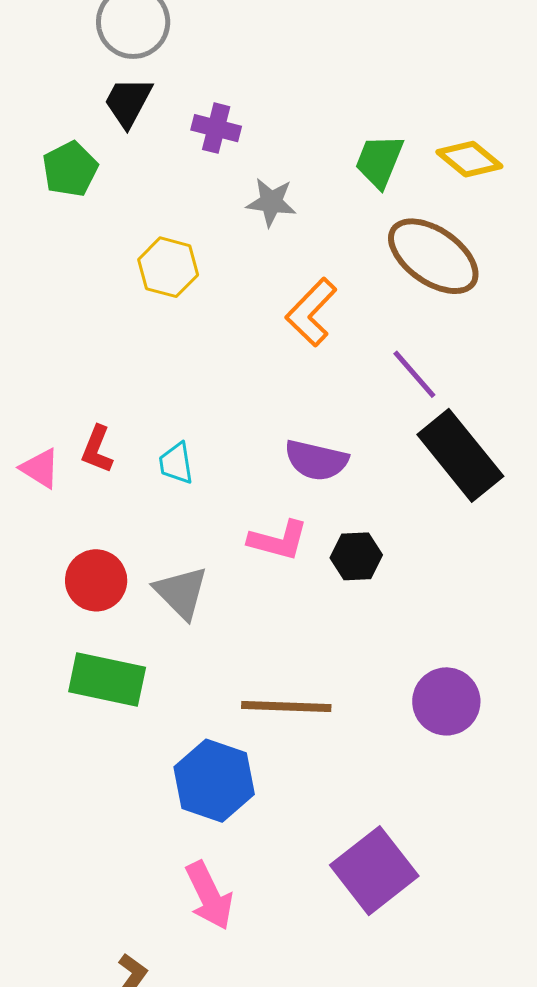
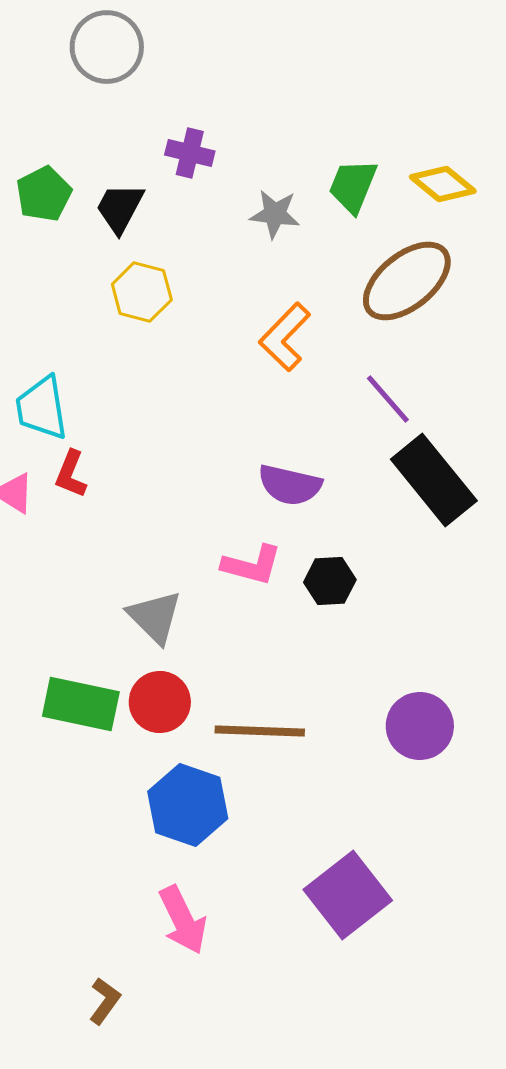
black trapezoid: (128, 102) -> (120, 208), moved
gray star: (271, 202) -> (275, 214), moved
brown ellipse: (433, 256) -> (407, 281), turned -74
cyan trapezoid: (176, 463) -> (42, 408), moved, size x1.5
red circle: (96, 580) -> (160, 702), moved

